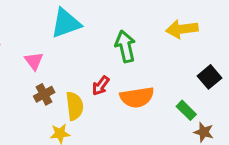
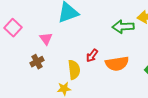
green arrow: (125, 46) -> (123, 27), moved, turned -80
brown cross: (44, 94) -> (37, 62), moved

